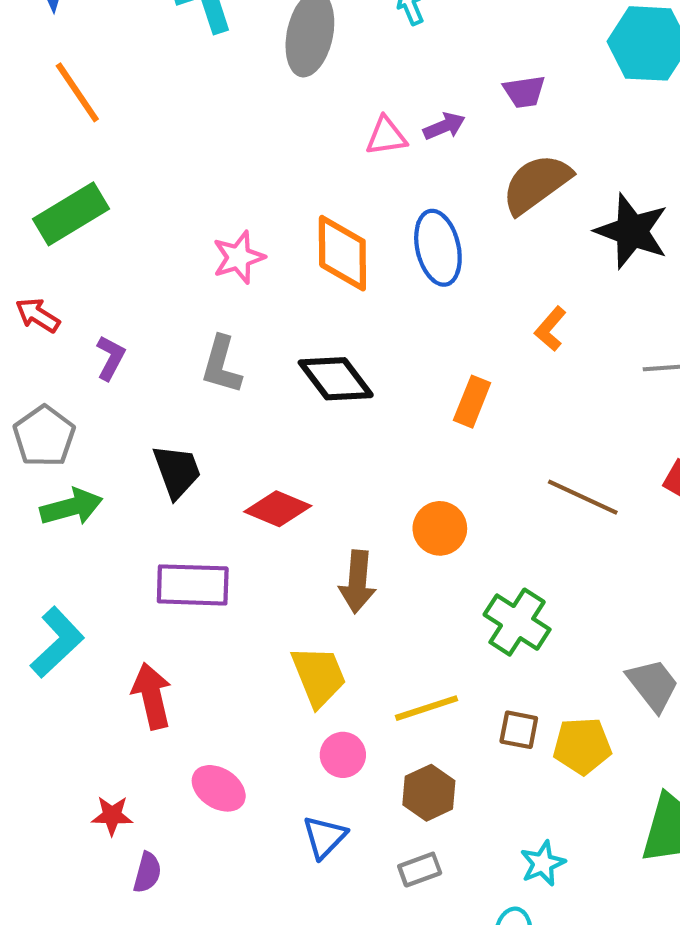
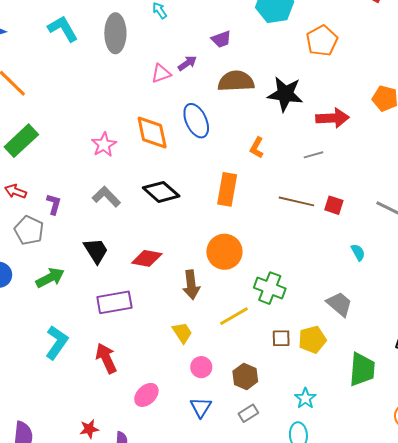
brown semicircle: (536, 184) -> (236, 81), turned 45
gray L-shape: (221, 365) -> (106, 197), turned 132
orange rectangle: (472, 402) -> (227, 189), size x1.4
gray pentagon: (44, 436) -> (29, 230), moved
brown line: (583, 497) -> (296, 201), moved
orange circle: (440, 528) -> (224, 252), size x1.4
yellow trapezoid: (319, 676) -> (182, 333), size x0.7
yellow line: (427, 708) -> (234, 316), moved
pink ellipse: (219, 788) -> (146, 395), turned -65
red star: (112, 815) -> (89, 429), moved

